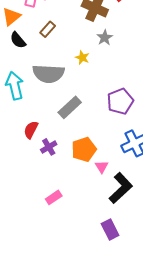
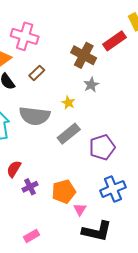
gray rectangle: (70, 107) -> (69, 134), moved
black L-shape: (121, 188) -> (97, 231), turned 52

